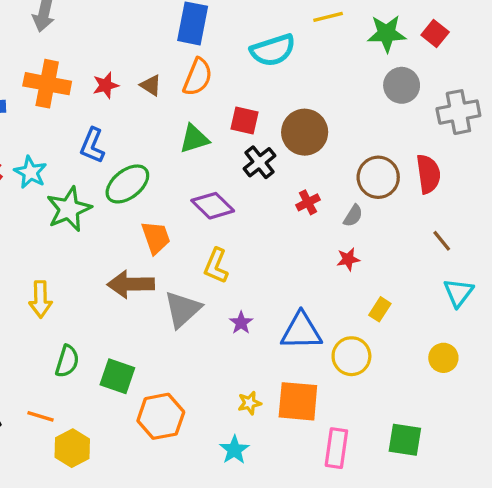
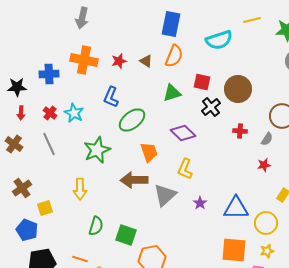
red cross: (308, 202) -> (240, 131), turned 32
green star: (69, 209) -> (97, 150), moved
yellow star: (249, 403) -> (267, 251), moved

